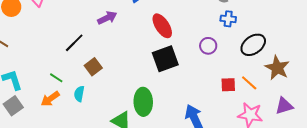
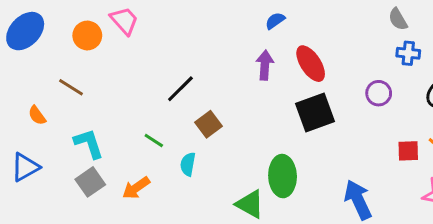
purple arrow: (107, 18) -> (265, 65), moved, turned -60
orange arrow: (50, 99) -> (136, 188), moved

